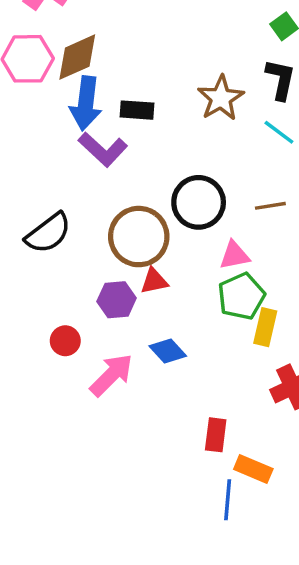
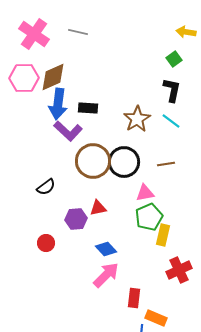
brown star: (221, 98) -> (137, 119), moved
black semicircle: (48, 233) -> (46, 187), moved, size x0.7
brown circle: (139, 237) -> (93, 161), moved
pink arrow: (111, 375) -> (106, 275), moved

